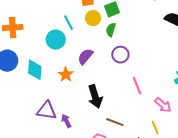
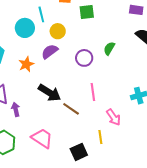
yellow circle: (93, 18) -> (58, 31), moved
green semicircle: (111, 30) -> (109, 48), moved
black arrow: (95, 97) -> (50, 93), turned -55
brown line: (115, 122) -> (71, 109), moved

